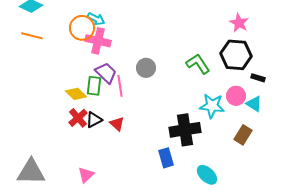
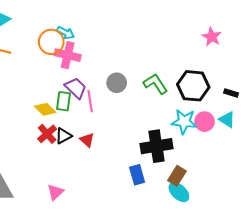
black hexagon: (236, 55) -> (193, 86), moved
green L-shape: (198, 64) -> (155, 84), moved
pink circle: (236, 96) -> (205, 122), moved
brown rectangle: (243, 135) -> (177, 176), moved

